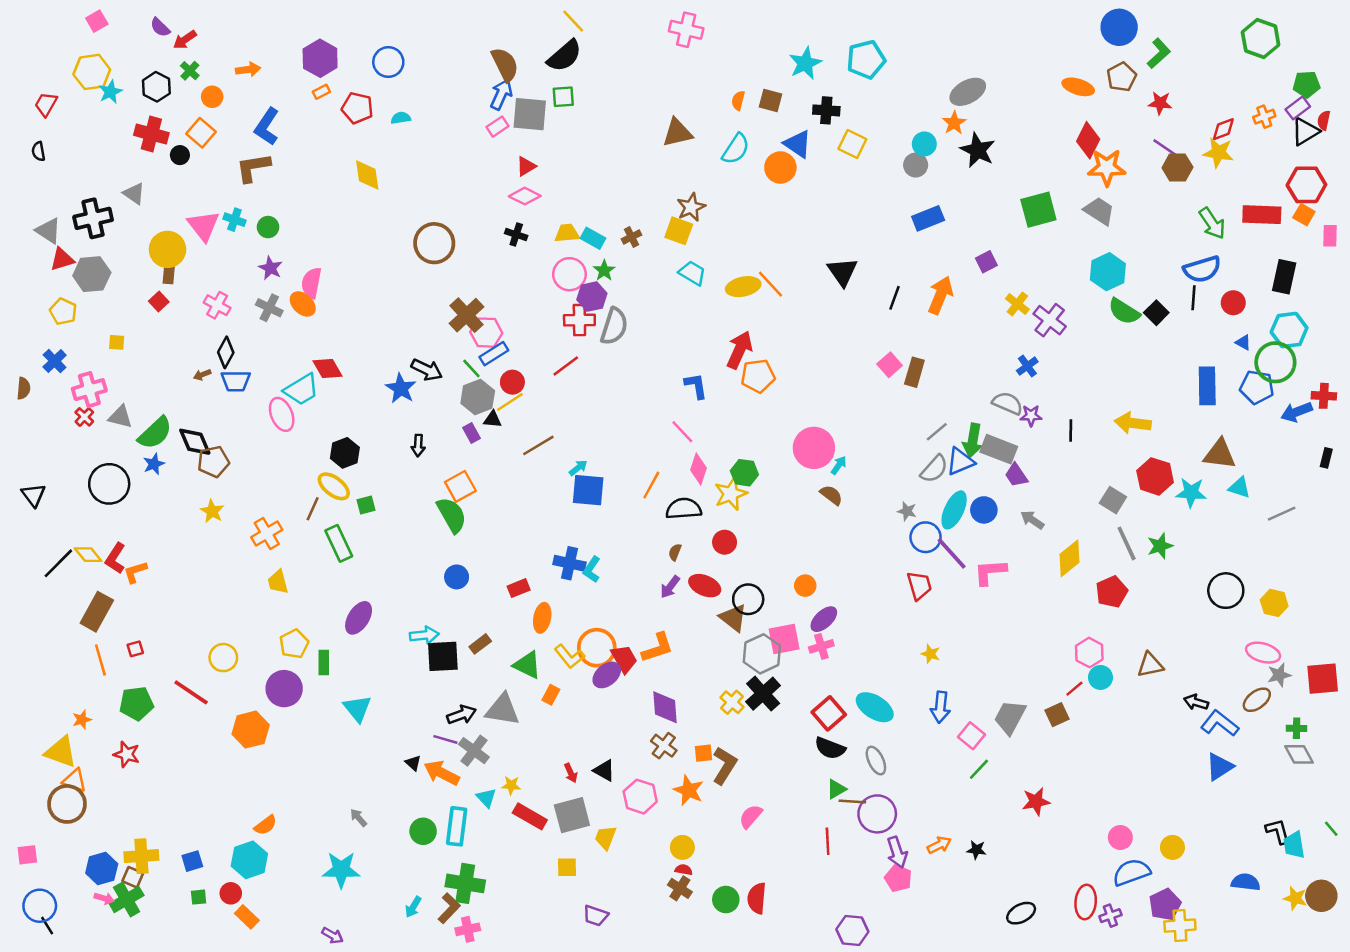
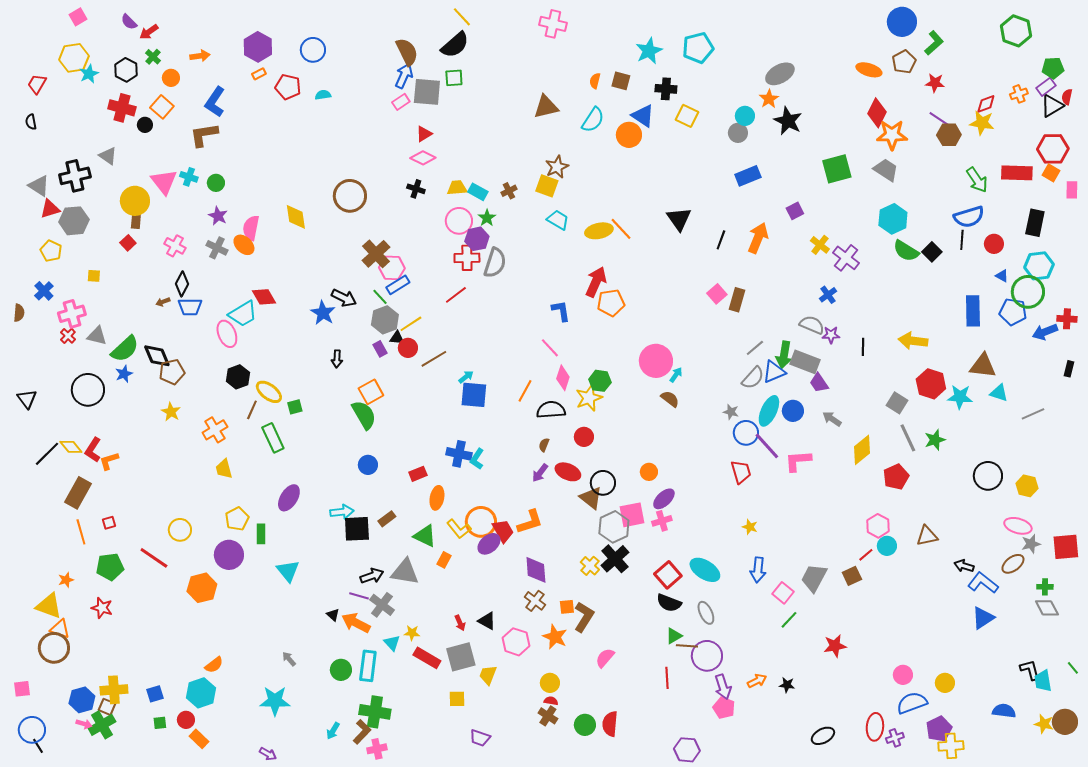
yellow diamond: (367, 175) -> (296, 217), moved
red circle: (512, 382) -> (408, 348), moved
black hexagon: (345, 453) -> (238, 377), moved

